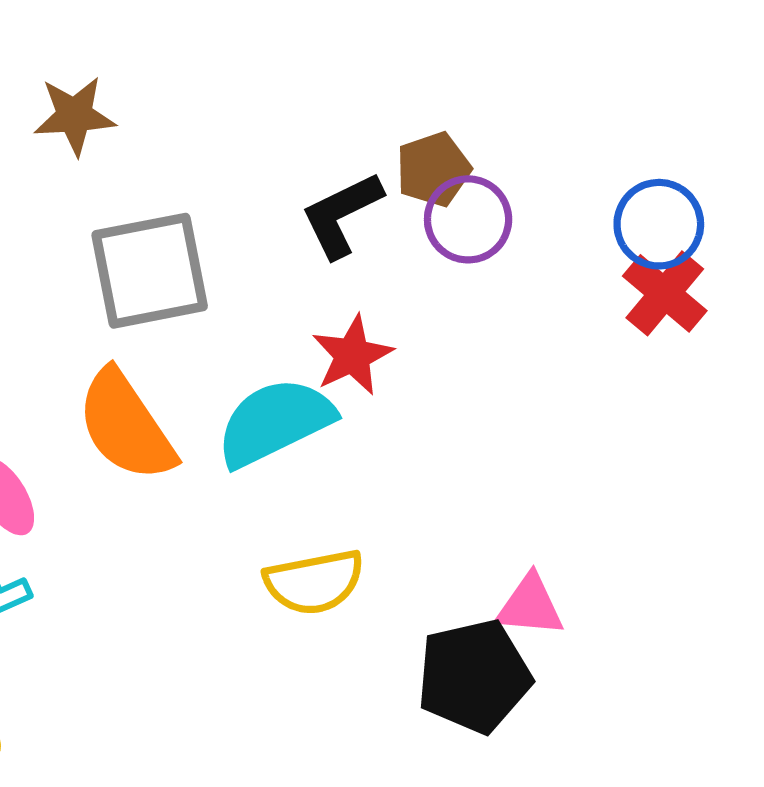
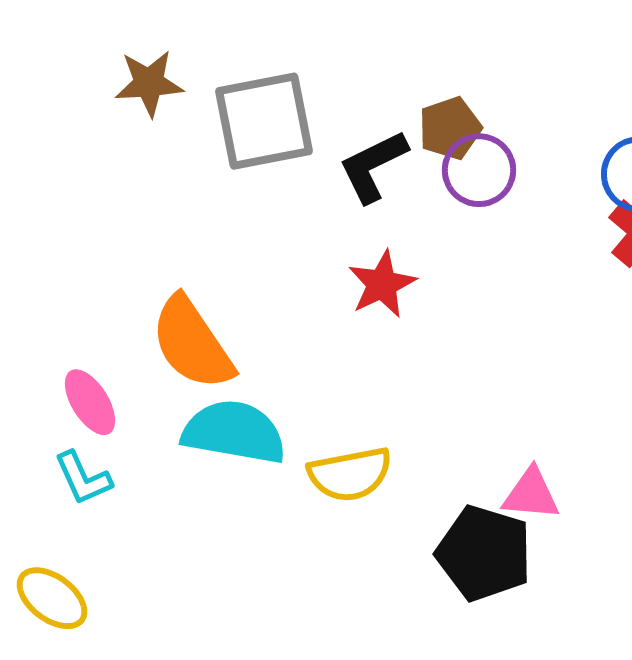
gray square: (150, 271) -> (264, 121), moved
cyan semicircle: (275, 422) -> (234, 432), moved, turned 36
black pentagon: (474, 676) -> (484, 553), turned 30

